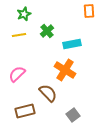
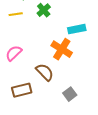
cyan rectangle: (72, 44) -> (77, 29), moved

